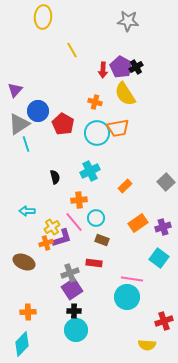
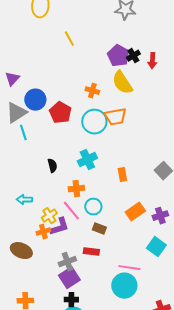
red arrow: (103, 70) -> (152, 61), moved
orange rectangle: (125, 186) -> (122, 175), turned -56

